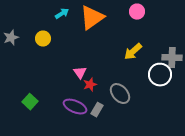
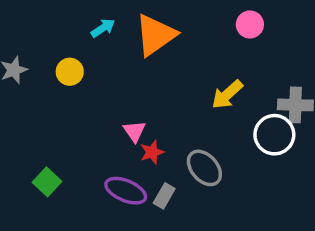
pink circle: (137, 12) -> (250, 24), moved

